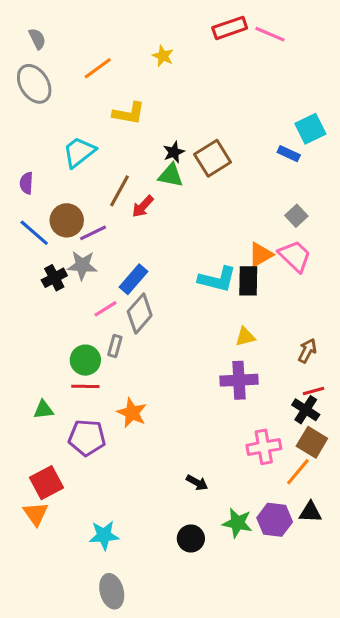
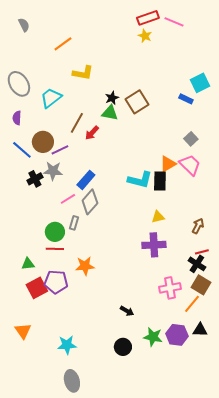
yellow star: (163, 56) -> (145, 36), moved
gray ellipse: (34, 84) -> (19, 84), moved
orange star: (132, 413) -> (85, 266), turned -30
red square: (47, 483) -> (37, 288), moved

